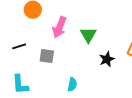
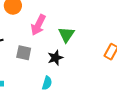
black star: (107, 59) -> (55, 58), moved

